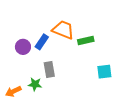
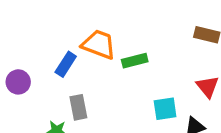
purple circle: (23, 47) -> (18, 82), moved

